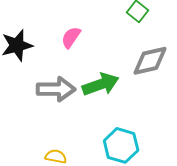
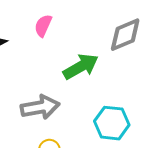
gray arrow: (56, 89) -> (40, 107), moved

